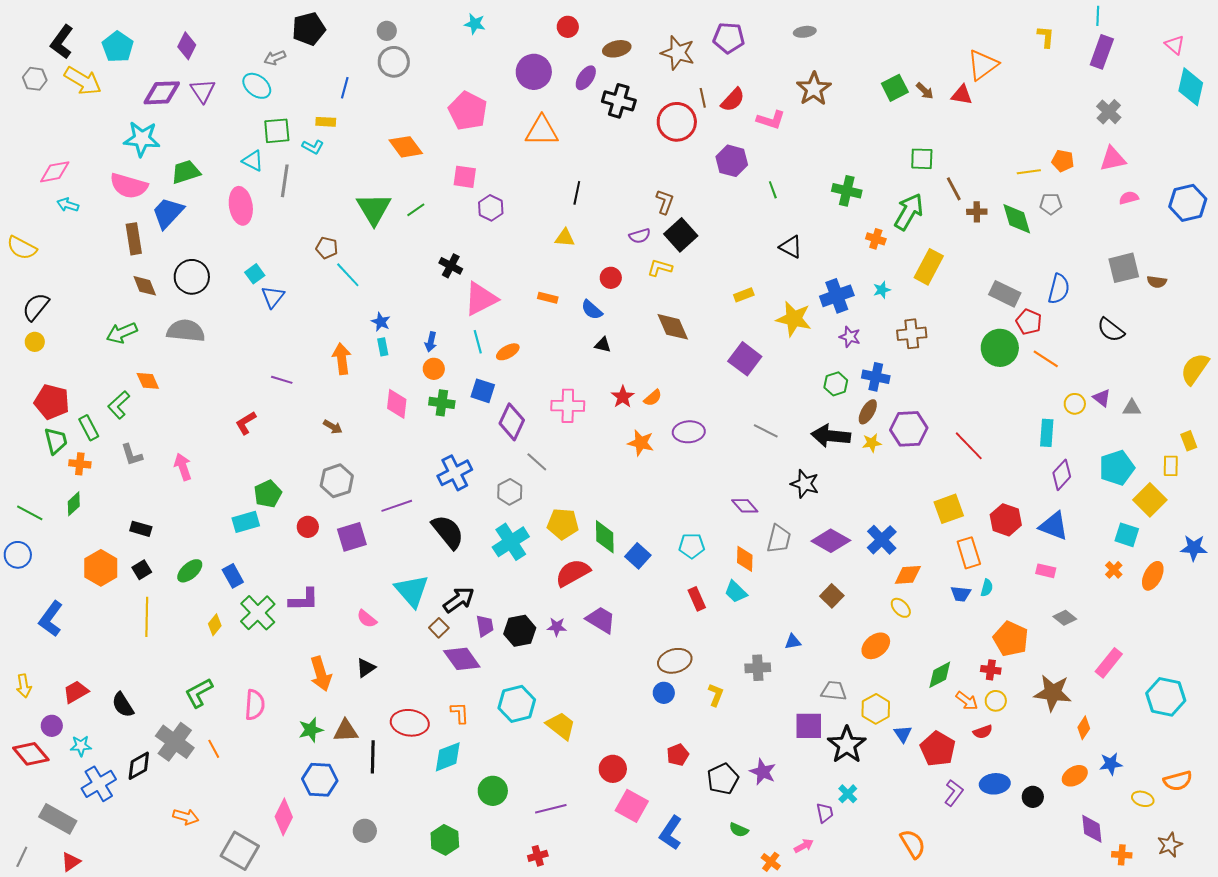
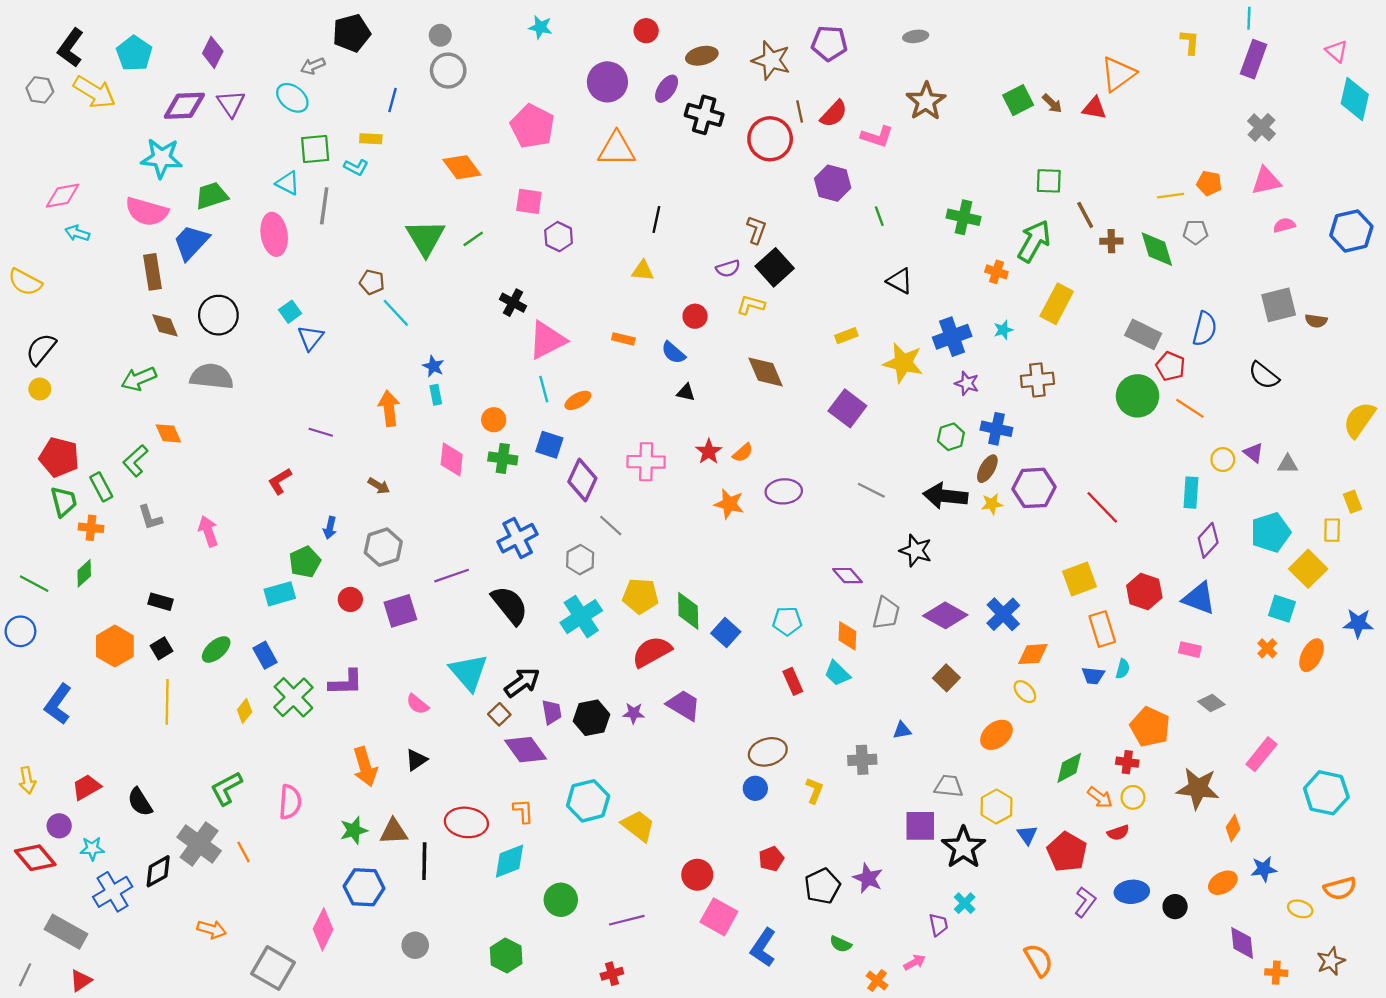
blue arrow: (431, 342) -> (330, 528), moved

